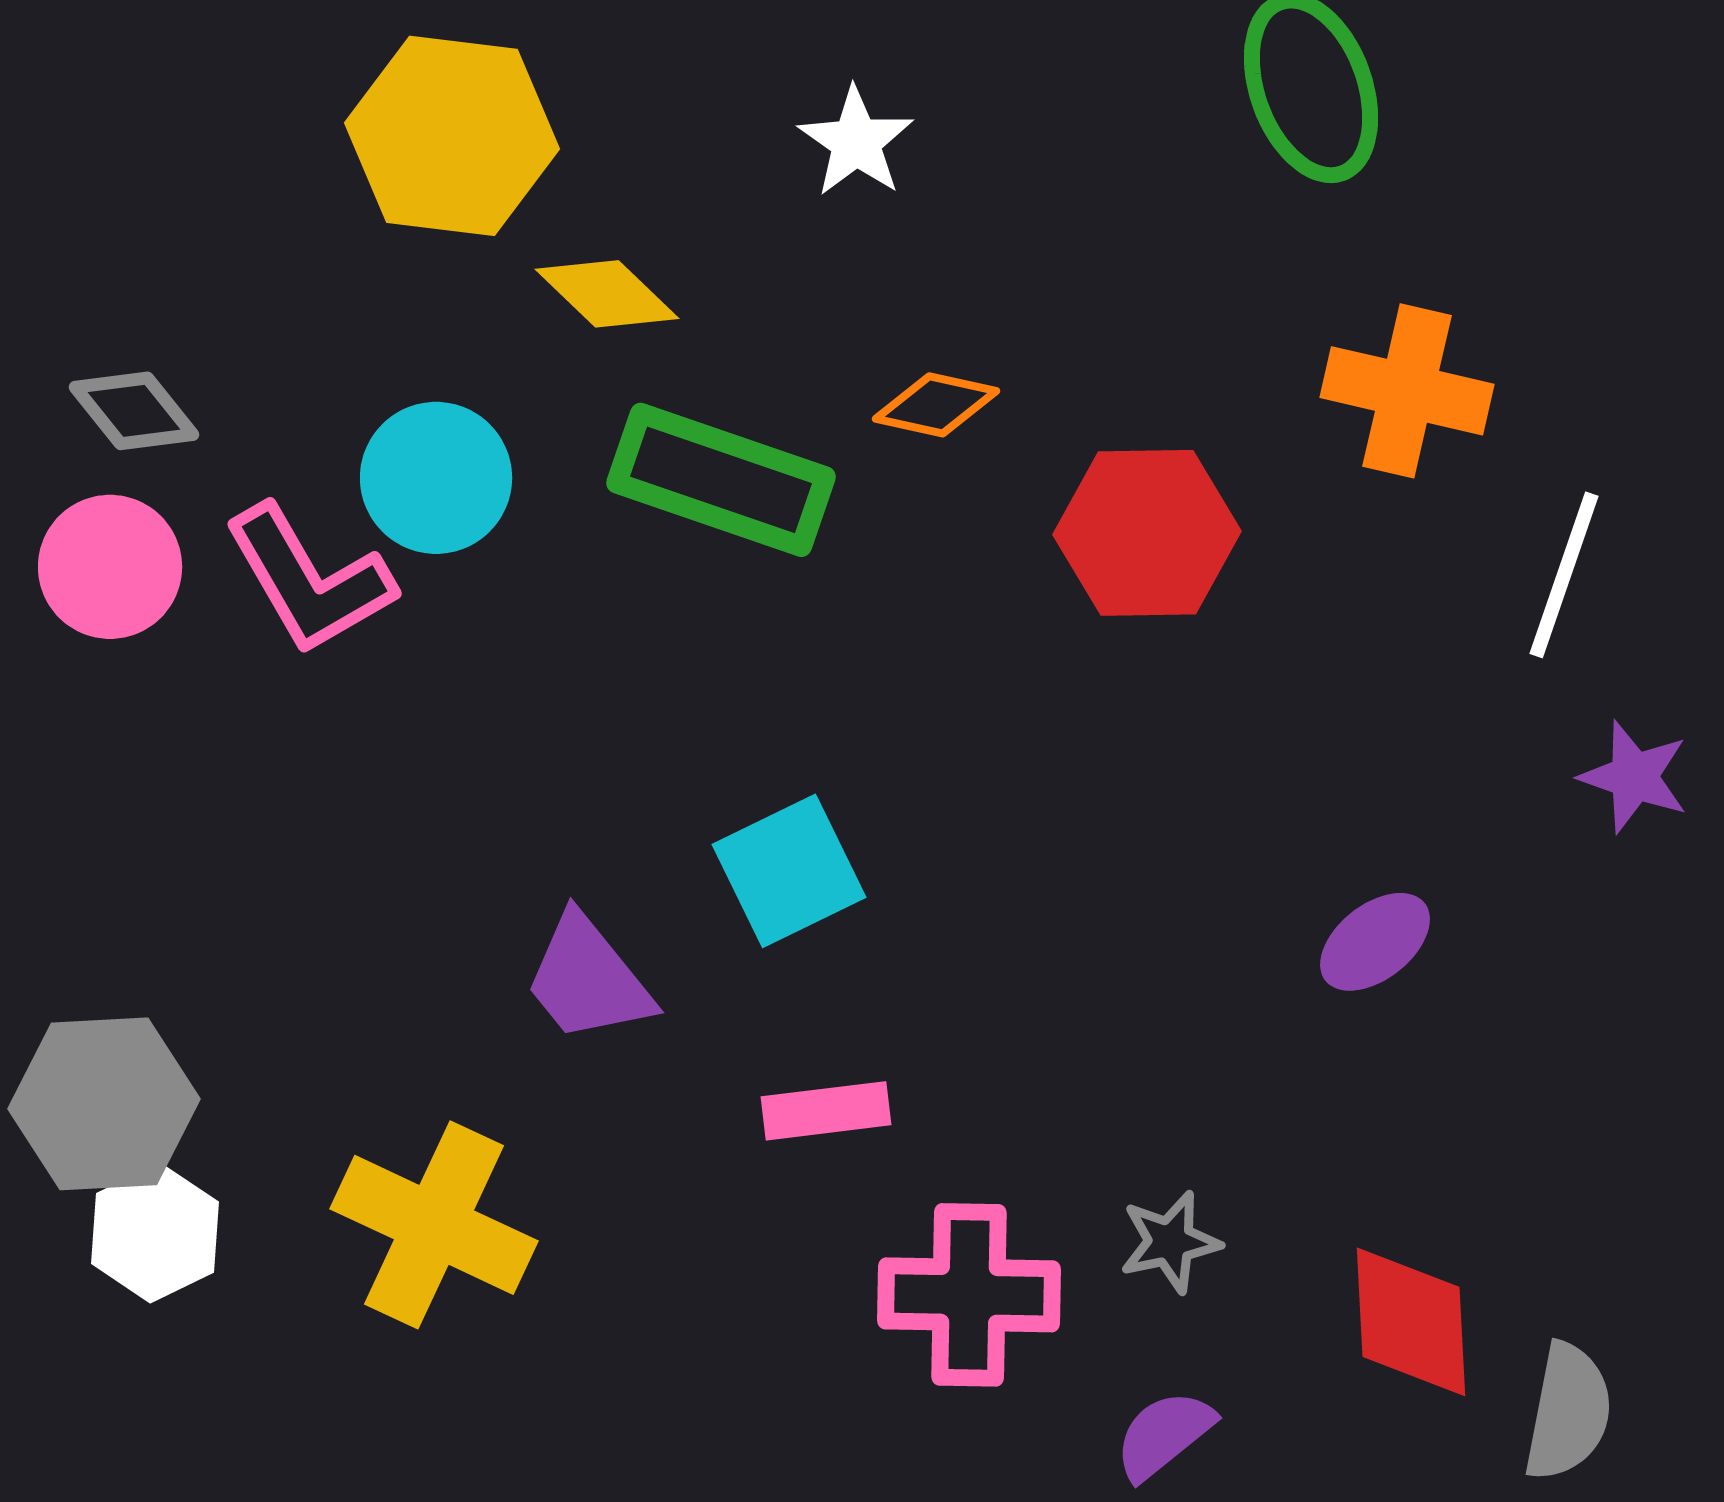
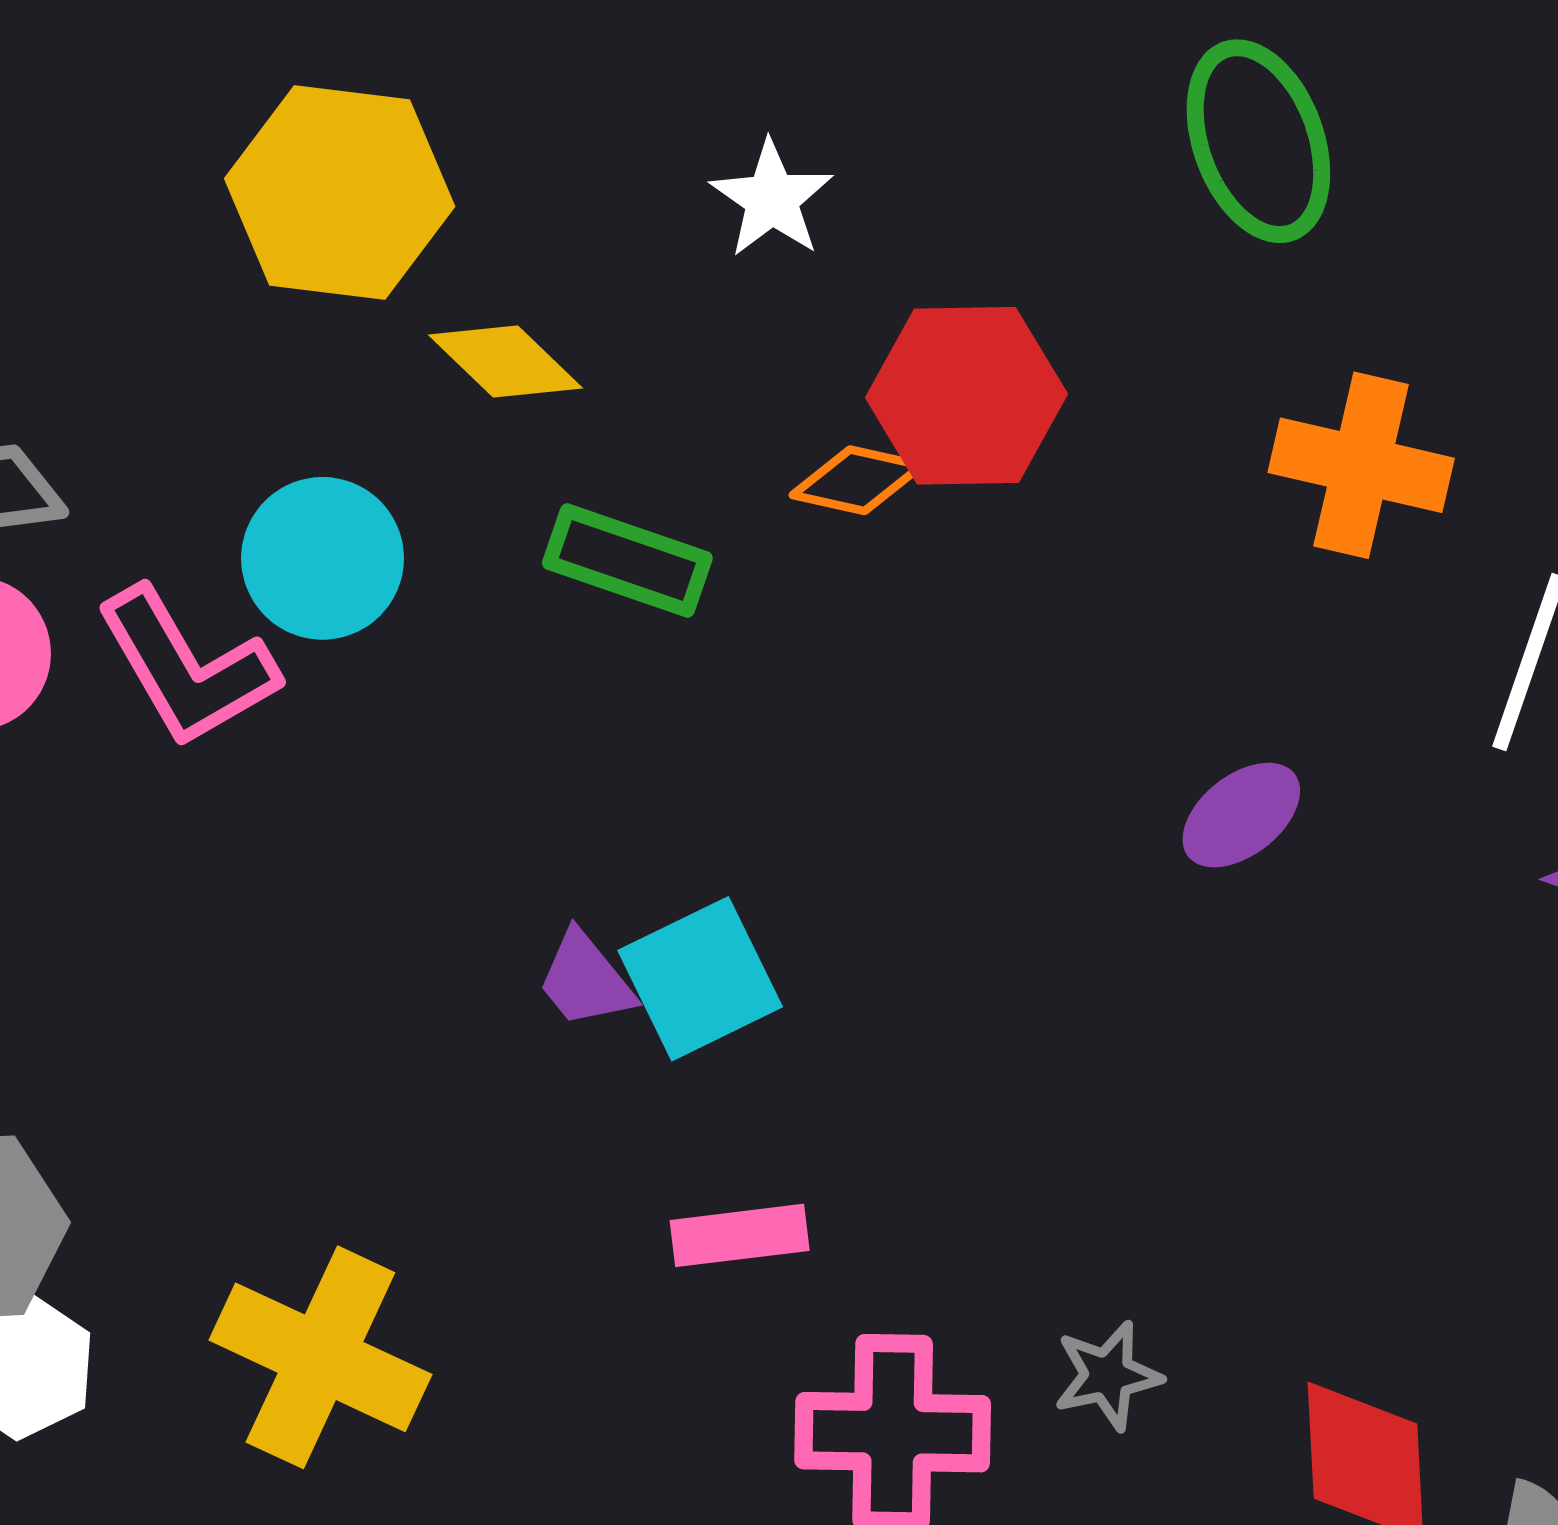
green rectangle: (721, 480) -> (627, 560), size x0.7
red hexagon: (1147, 533) -> (966, 396), moved
purple ellipse: (1375, 942) -> (1241, 815), moved
purple trapezoid: (588, 979) -> (586, 980), moved, size x0.7

